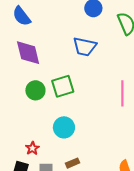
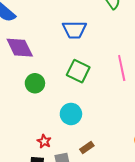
green square: (63, 86) -> (78, 71), moved, turned -35

